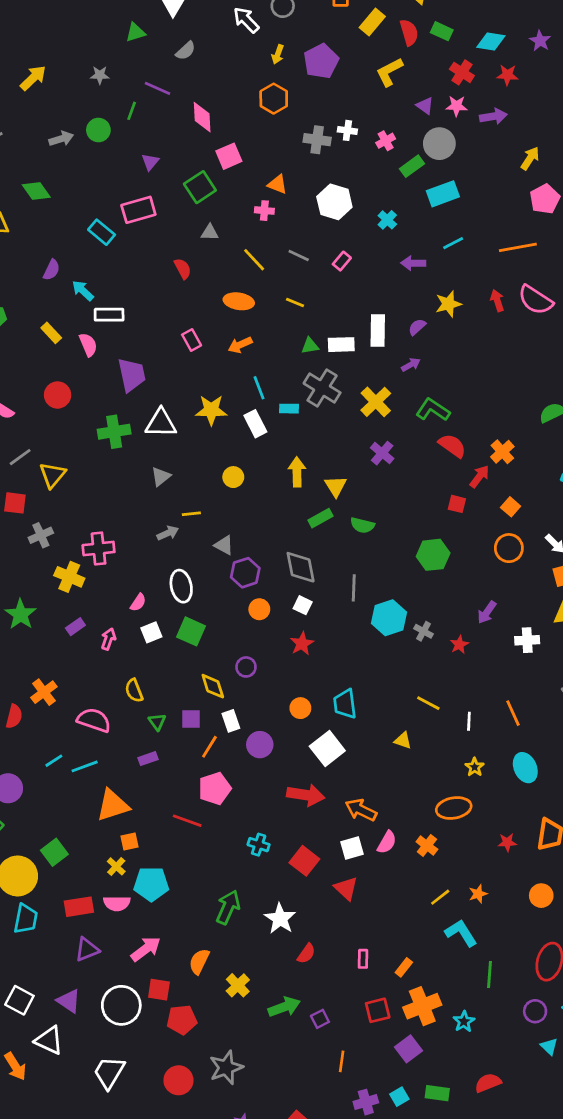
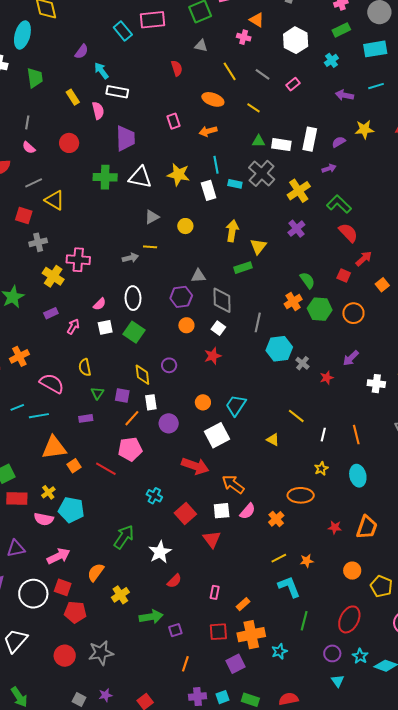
green rectangle: (412, 166) -> (341, 30), moved
orange cross: (502, 452) -> (293, 302), moved
yellow triangle: (52, 475) -> (55, 200), turned -50
gray triangle: (161, 477) -> (152, 217), moved
green semicircle: (362, 525) -> (307, 280), moved, turned -150
gray triangle: (224, 545) -> (198, 276), moved, turned -42
orange circle: (509, 548) -> (353, 313), moved
cyan trapezoid: (345, 704) -> (236, 405), turned 30
orange square: (130, 842) -> (74, 466), moved, turned -32
red rectangle: (79, 907) -> (17, 499), moved

